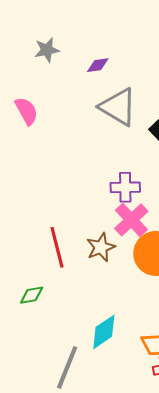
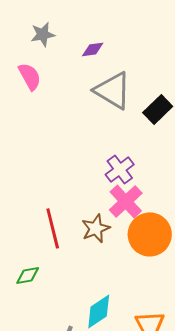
pink semicircle: (26, 111) -> (30, 76), moved
purple cross: (125, 187) -> (120, 169), turned -36

